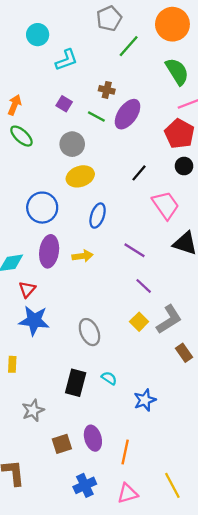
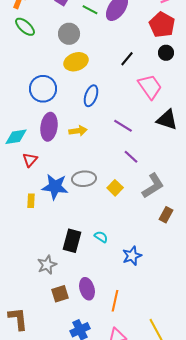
blue star: (34, 321) -> (55, 187), moved
yellow square: (139, 322) -> (115, 188), moved
gray ellipse: (89, 332) -> (84, 179), moved, turned -70
brown rectangle: (184, 353) -> (166, 215), turned 63
yellow rectangle: (12, 364) -> (31, 201), moved
gray star: (33, 410) -> (47, 265), moved

